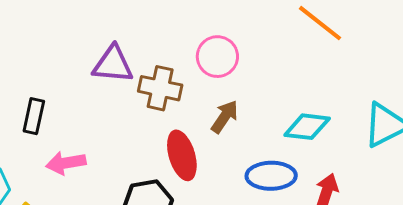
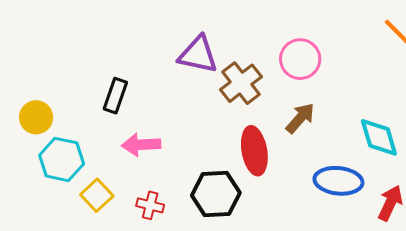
brown cross: (160, 88) -> (241, 83), turned 33
cyan diamond: (307, 127) -> (379, 137), turned 60

